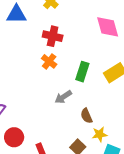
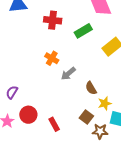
orange cross: (49, 61) -> (52, 58), moved
green rectangle: (82, 72) -> (83, 31), moved, turned 48

